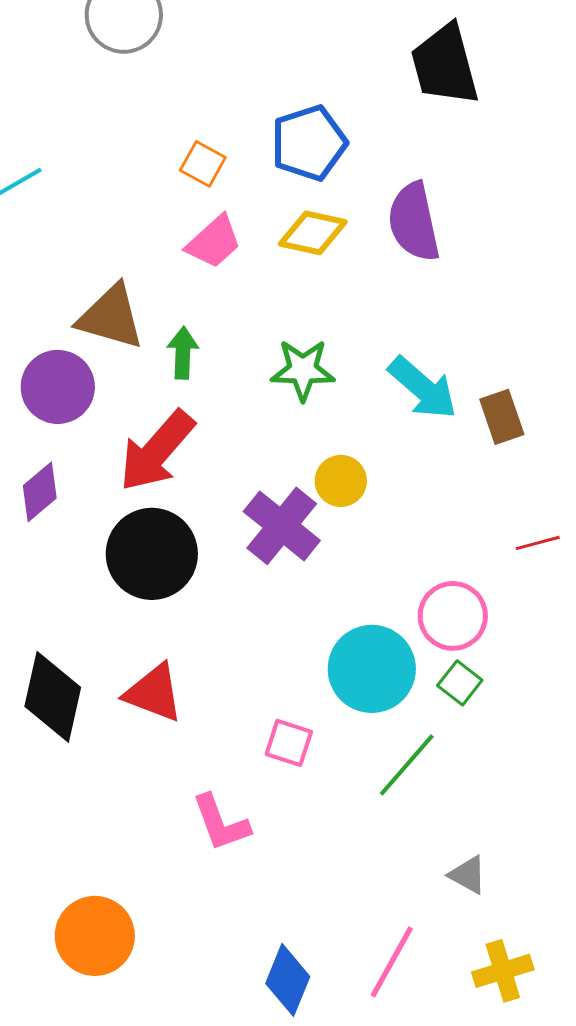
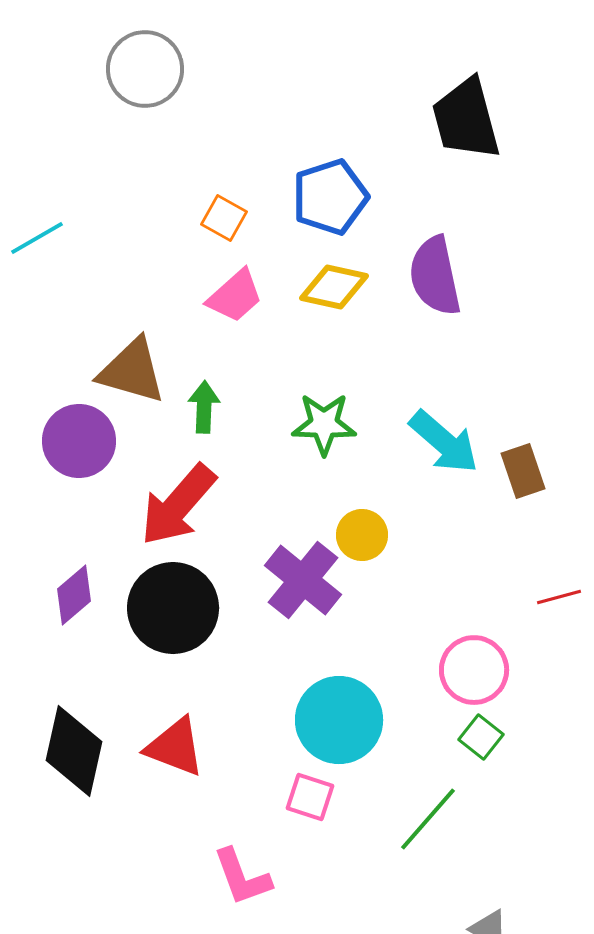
purple diamond: (40, 492) -> (74, 595), moved
cyan circle: (372, 669) -> (339, 720), moved

